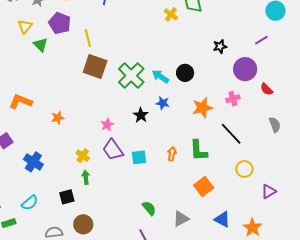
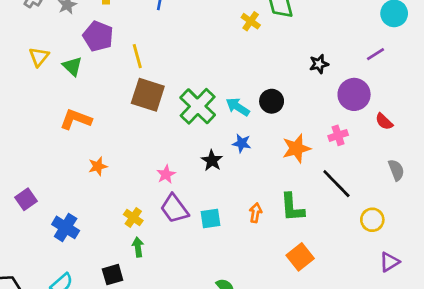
yellow triangle: (25, 26) -> (39, 57), moved
orange L-shape: (21, 102) -> (76, 119), moved
yellow circle: (244, 169) -> (372, 220), moved

